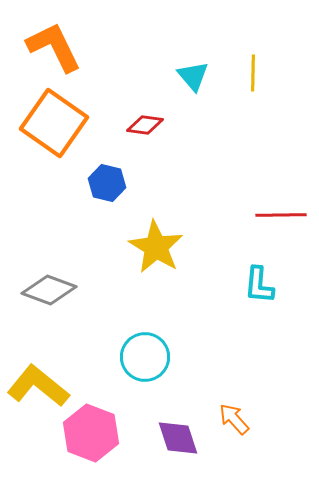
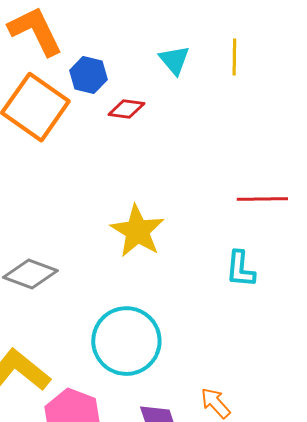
blue hexagon: (107, 183) -> (88, 75), moved
cyan circle: (145, 357) -> (126, 341), size x1.4

